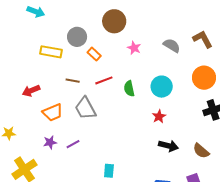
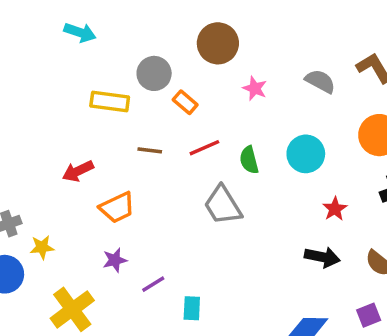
gray trapezoid: (85, 108) -> (223, 205), moved
red star: (159, 116) -> (335, 209), moved
purple line: (73, 144) -> (153, 284), moved
cyan rectangle: (109, 171) -> (192, 308), moved

